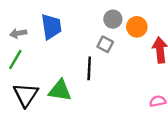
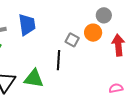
gray circle: (113, 19) -> (104, 15), moved
orange circle: (137, 27) -> (93, 33), moved

